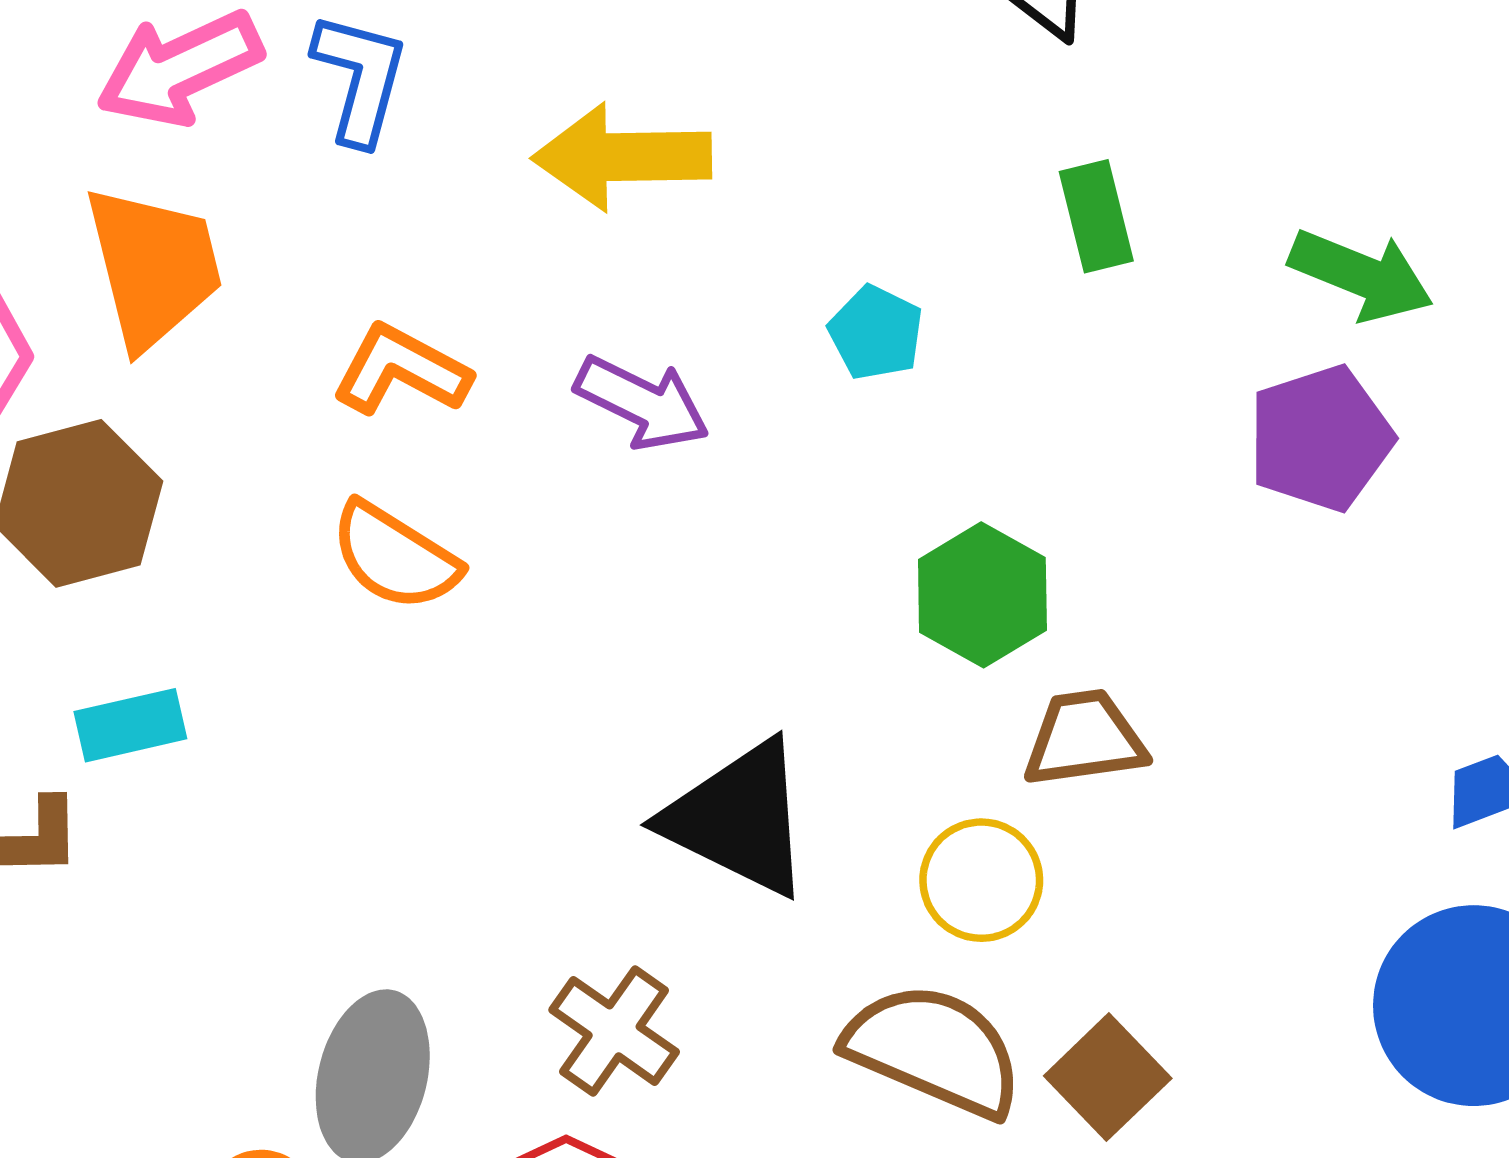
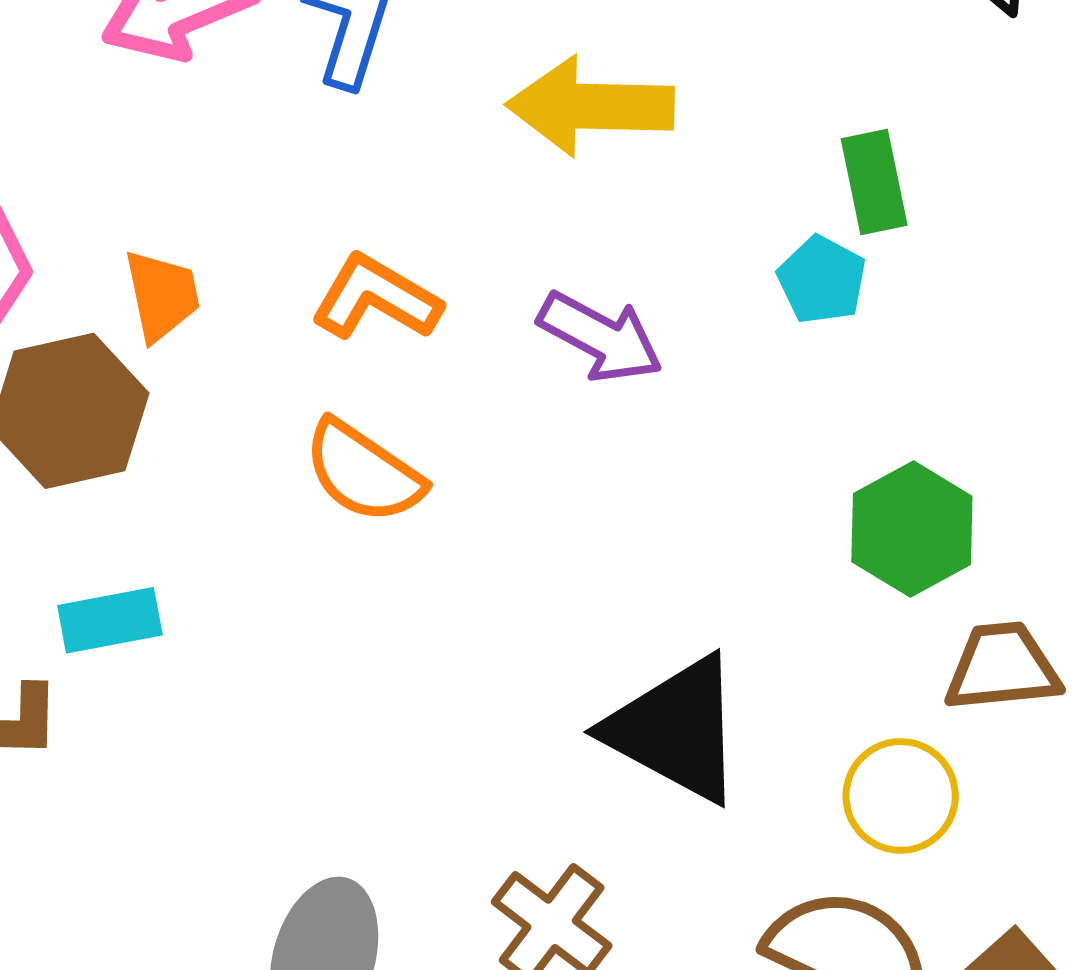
green rectangle: (1096, 216) -> (874, 182), moved
orange trapezoid: (153, 267) -> (162, 295), moved, size x0.6

